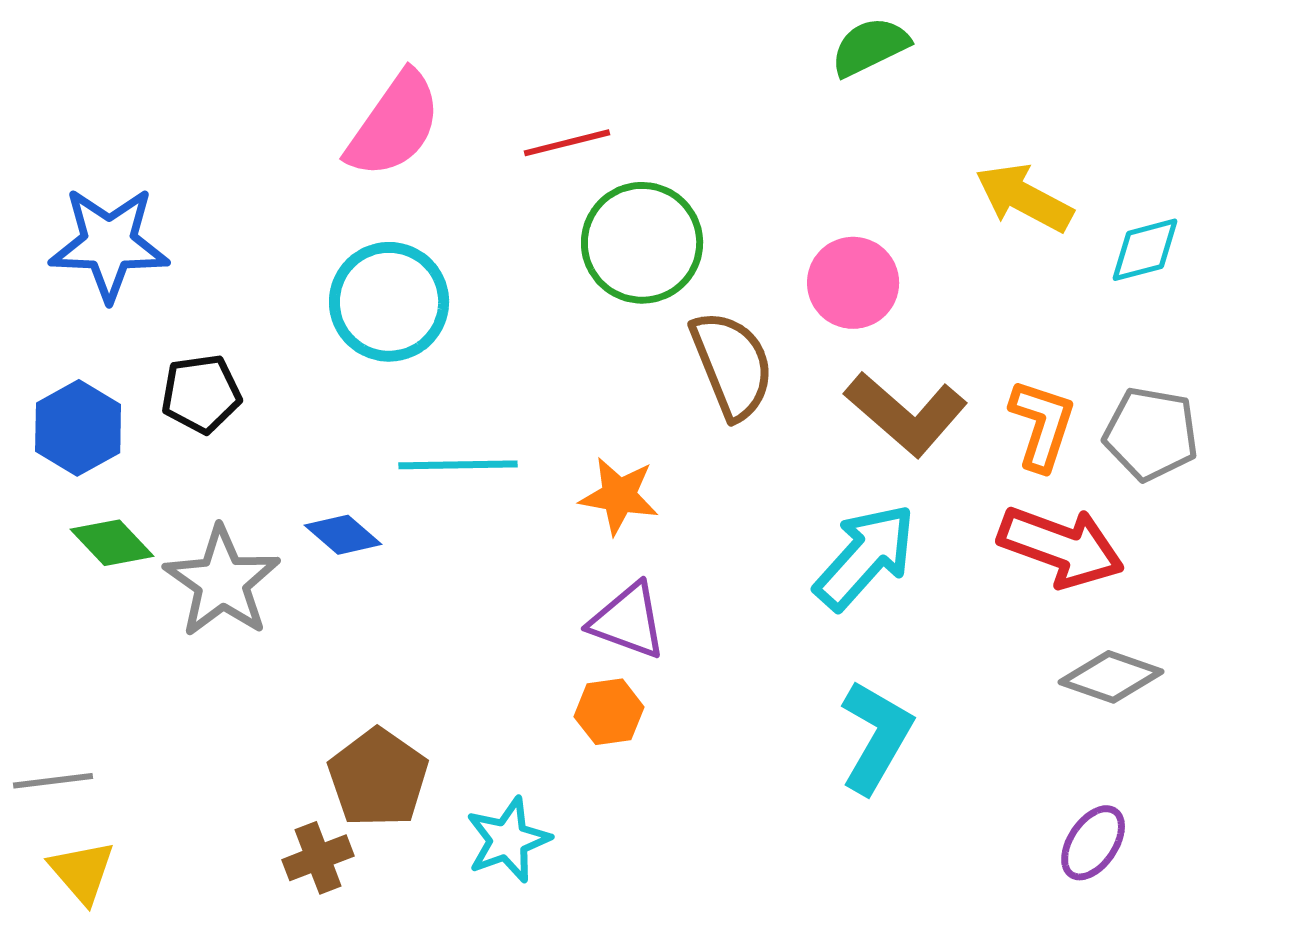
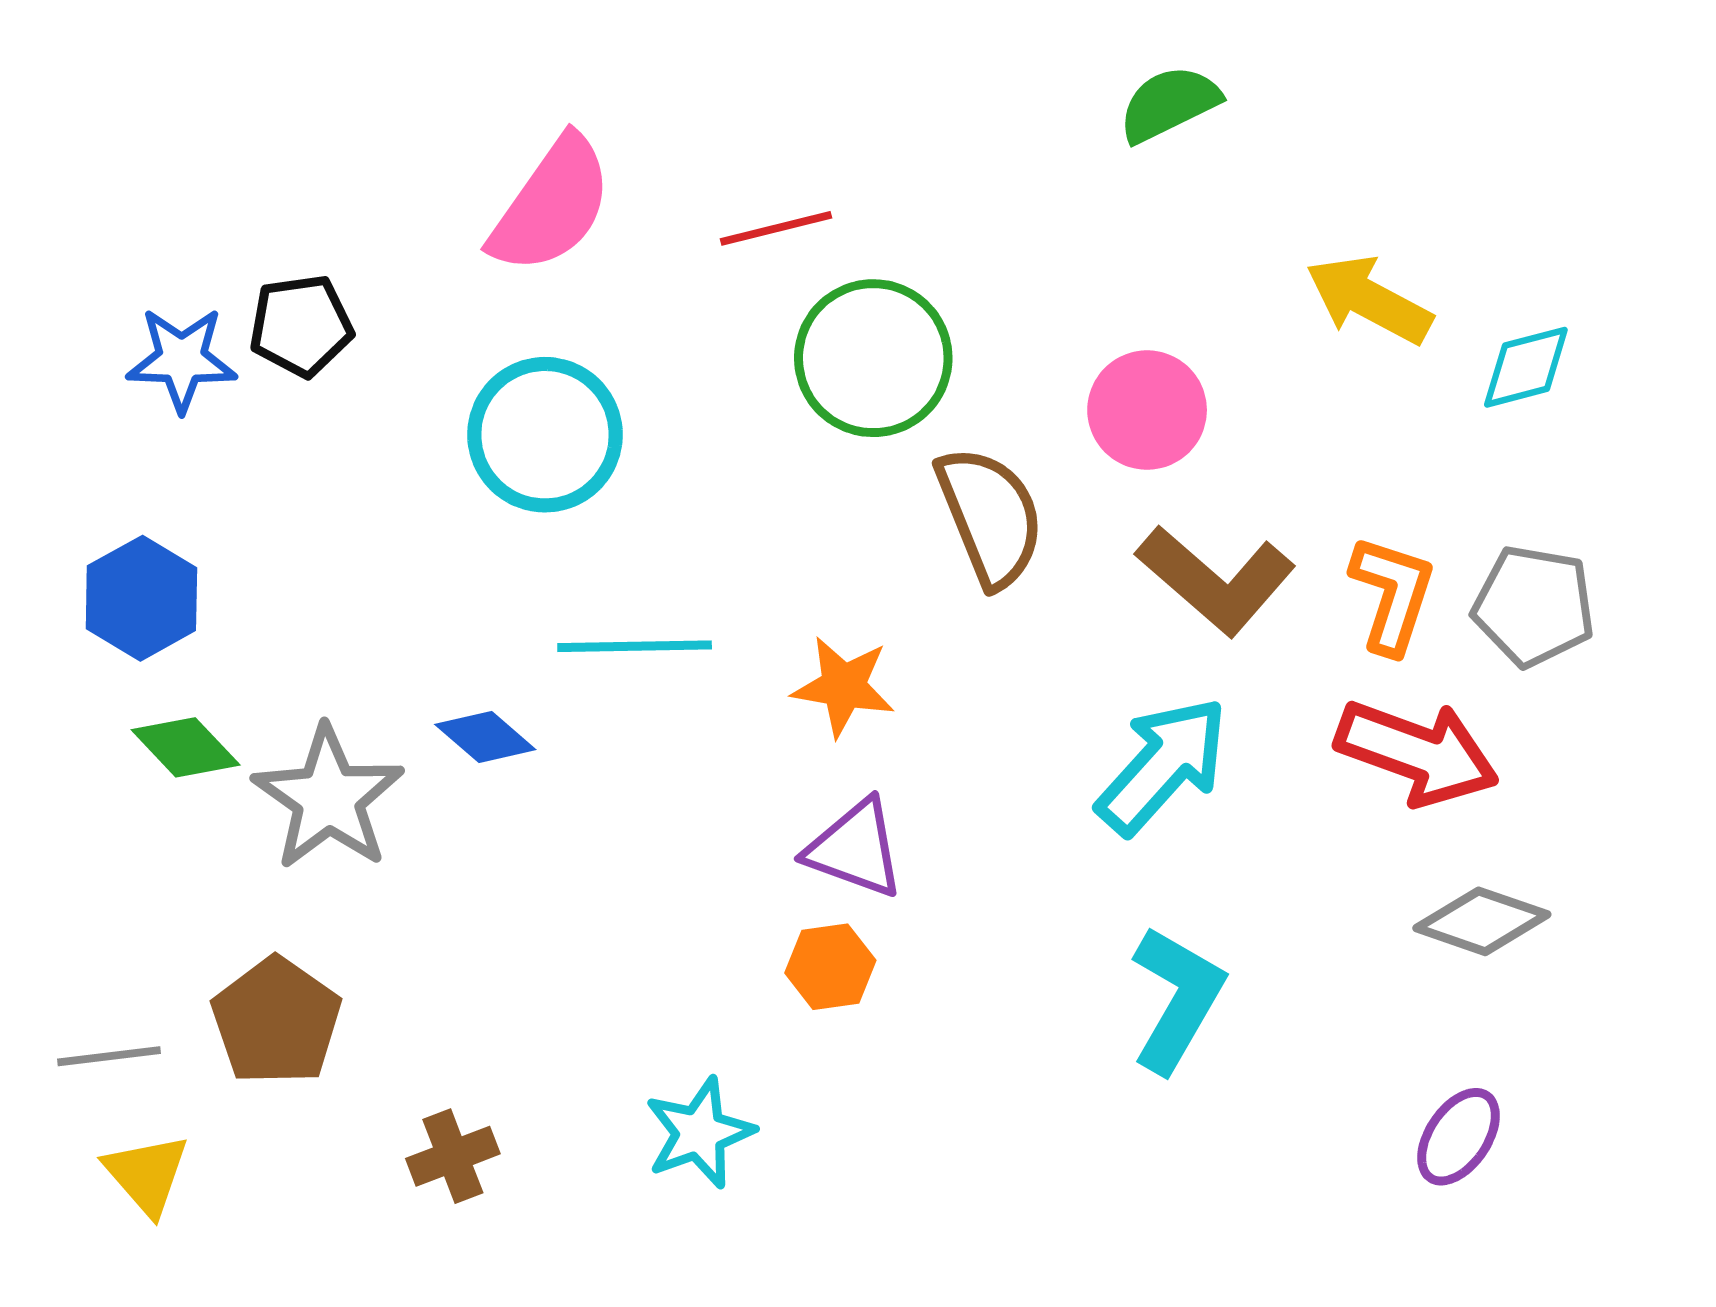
blue star: (109, 244) -> (182, 359), size x0.7
black pentagon: (201, 394) -> (301, 326), moved
brown pentagon: (378, 778) -> (276, 1021), moved

